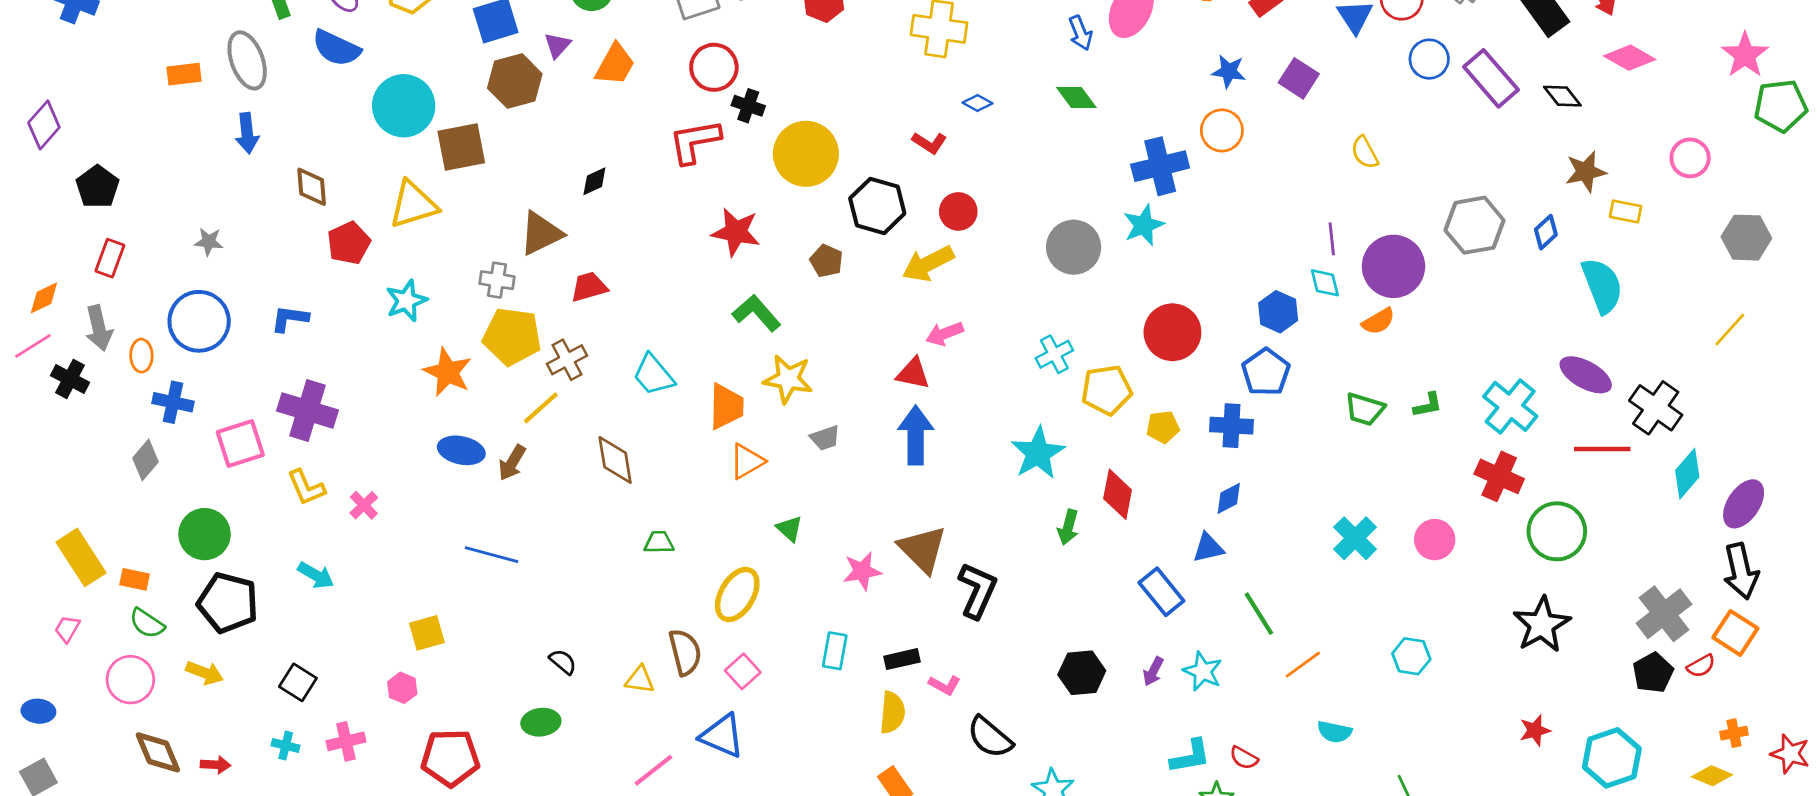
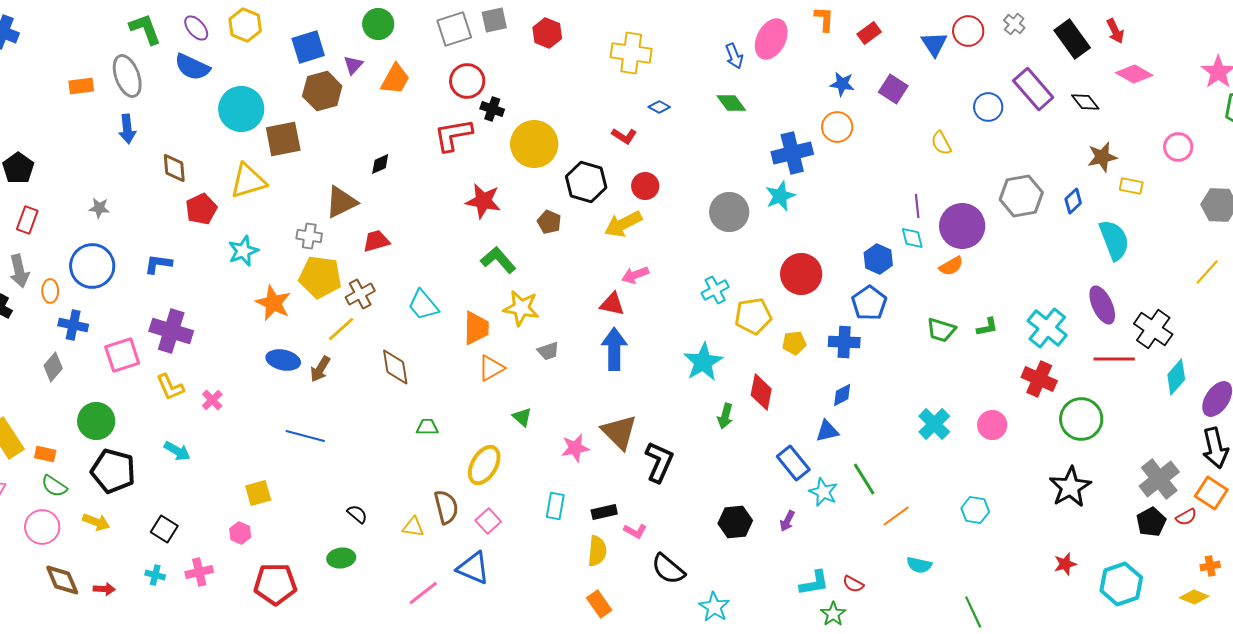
blue circle: (1429, 59) -> (988, 107), moved
purple ellipse: (1586, 375) -> (1102, 305), turned 36
cyan star: (1203, 671) -> (823, 492), moved

